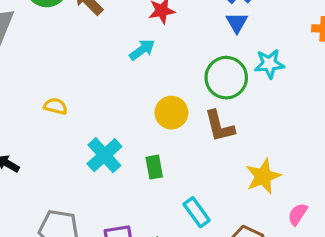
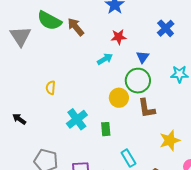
blue triangle: (237, 23) -> (143, 57), moved
green circle: (226, 78) -> (138, 81), moved
yellow semicircle: (56, 106) -> (51, 88), turned -104

